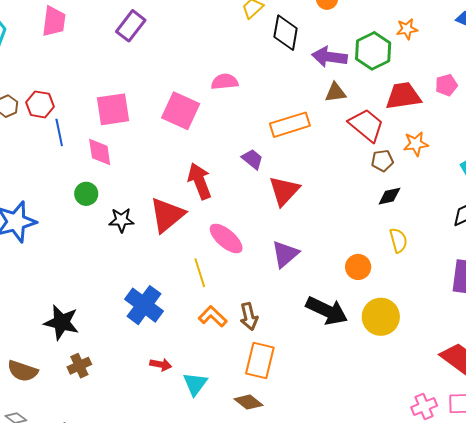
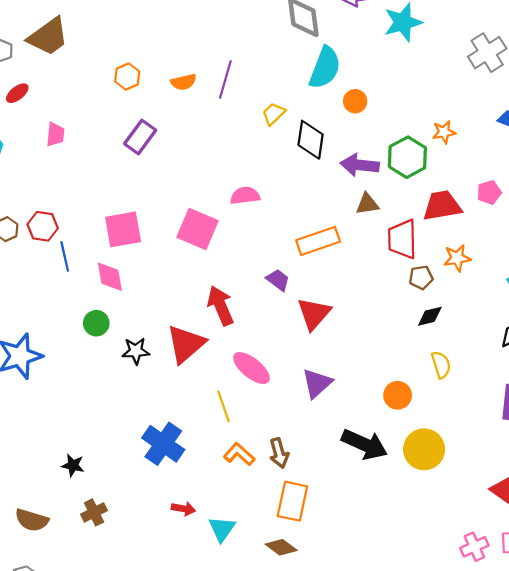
pink trapezoid: (54, 21) -> (55, 134), size x0.7
red trapezoid: (366, 125) -> (402, 239), turned -129
black star: (61, 322) -> (73, 465), size x0.6

